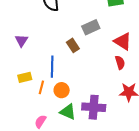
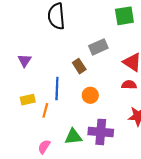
red semicircle: (120, 63) -> (129, 85), turned -72
orange circle: (62, 90) -> (90, 95), moved
green triangle: (68, 112) -> (73, 137), turned -30

